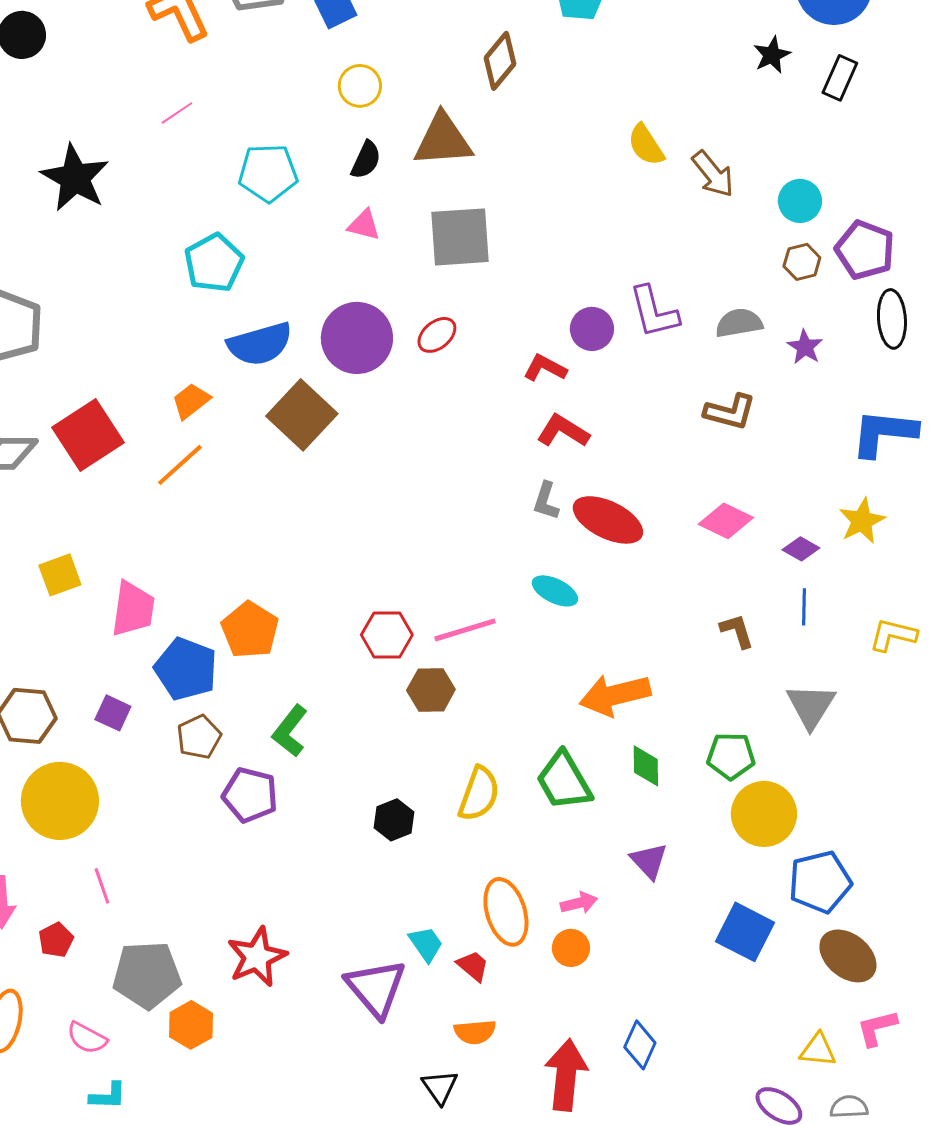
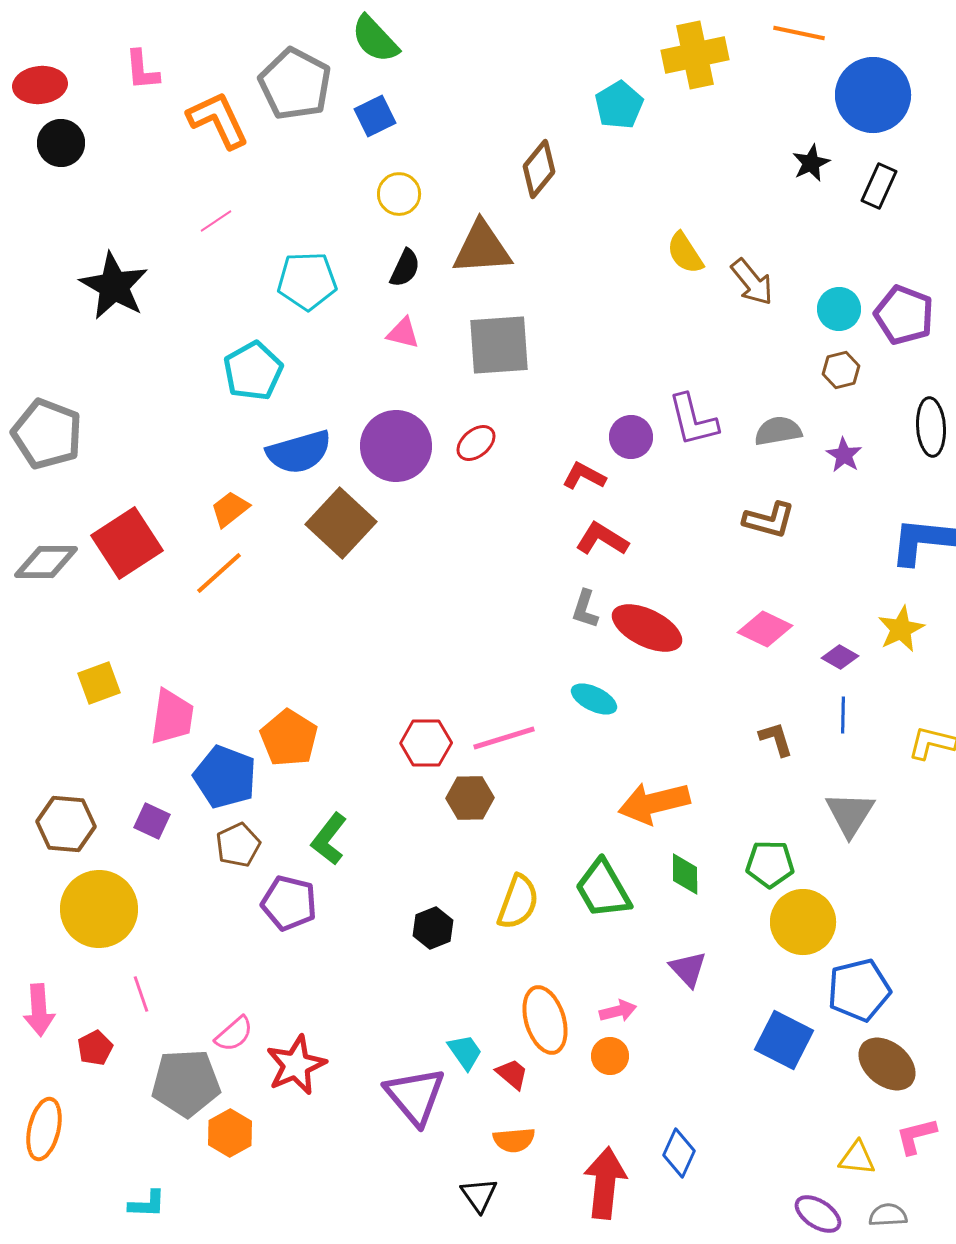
purple pentagon: (865, 250) -> (904, 315), moved
pink semicircle: (87, 1038) -> (234, 1034), moved, turned -69

